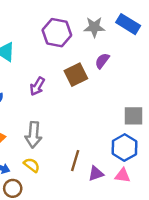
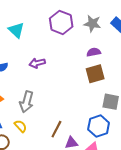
purple semicircle: (102, 61) -> (94, 52), turned 32
brown square: (76, 75) -> (95, 74), moved
purple arrow: (37, 86) -> (37, 63), turned 35

